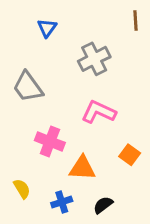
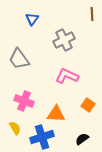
pink cross: (50, 142) -> (24, 101), moved
blue cross: (62, 202) -> (42, 137), size x1.6
black semicircle: (103, 205) -> (82, 139), moved

